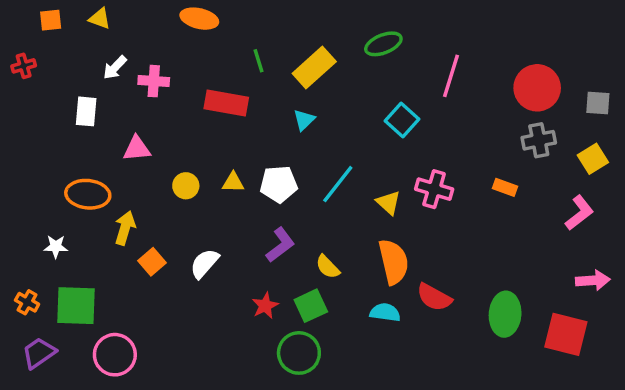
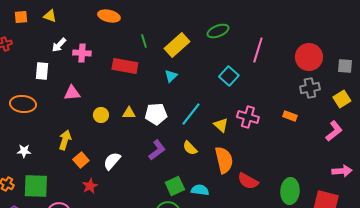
orange ellipse: (88, 194) -> (23, 104), moved
yellow semicircle: (328, 267) -> (190, 148), moved
red star: (265, 306) -> (90, 186), moved
cyan semicircle: (385, 312) -> (200, 190), moved

